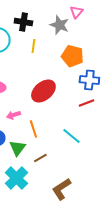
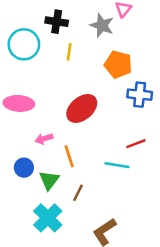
red line: (86, 103) -> (136, 144), moved
cyan line: (71, 136) -> (117, 165), turned -30
brown line: (40, 158) -> (78, 193), turned -32

